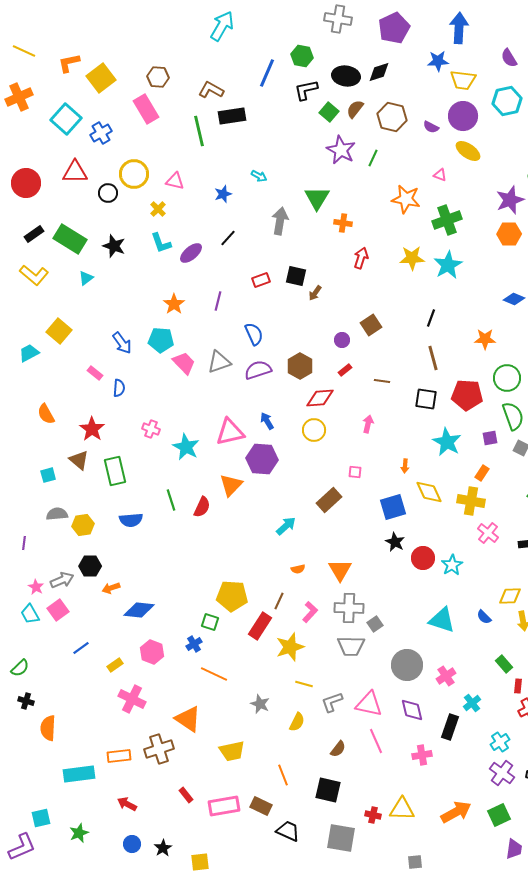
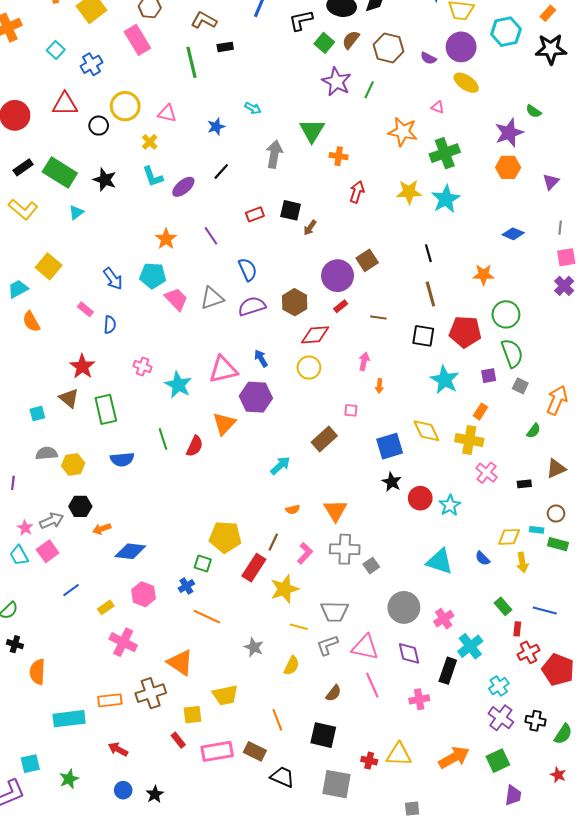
black rectangle: (232, 116) -> (225, 47), size x0.6
cyan square: (66, 119) -> (56, 50), size x0.6
purple line: (218, 301) -> (211, 236), turned -48
black line: (431, 318) -> (428, 253), turned -36
purple circle: (342, 340) -> (338, 276), size x2.0
orange semicircle: (46, 414) -> (31, 322), moved
orange arrow: (405, 466) -> (379, 386), moved
gray trapezoid: (351, 646) -> (334, 612), moved
cyan cross: (472, 703) -> (470, 646), size x1.4
yellow square: (200, 862) -> (193, 715), moved

